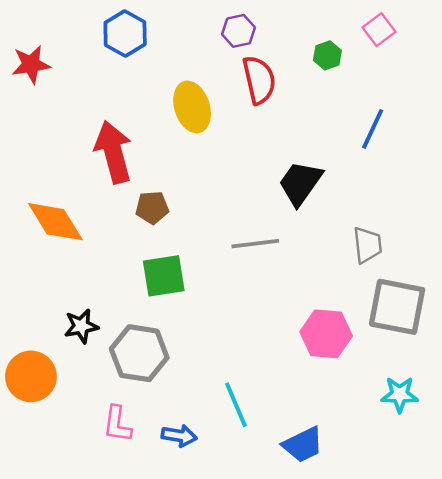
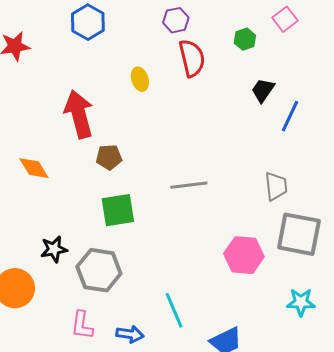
yellow ellipse: (192, 107) -> (140, 79), size x0.6
blue line: (373, 129) -> (290, 116), moved
black trapezoid: (300, 183) -> (263, 90), moved, size x0.7
orange diamond: (55, 222) -> (34, 168), size x0.7

